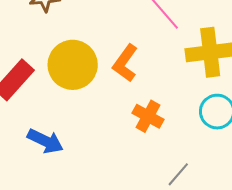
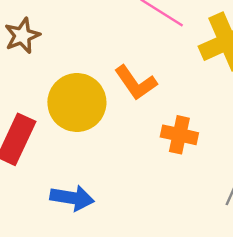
orange L-shape: (125, 63) -> (136, 83), turned -54

